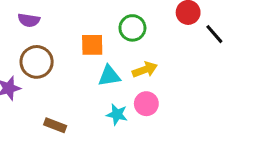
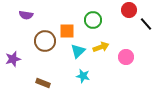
brown circle: (37, 62) -> (45, 41), moved
cyan triangle: (109, 76) -> (78, 51), turned -35
pink circle: (146, 104) -> (126, 57), moved

